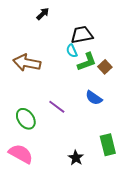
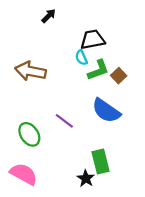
blue semicircle: (94, 98) -> (106, 111), size x1.5
green rectangle: (108, 145) -> (101, 161), moved

